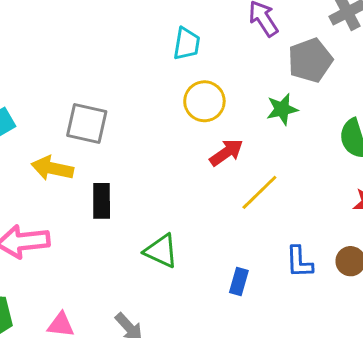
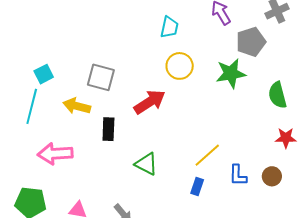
green star: (282, 109) -> (231, 73), size x1.4
red arrow: (226, 153) -> (150, 102), moved, size x1.4
yellow line: (259, 192) -> (207, 155), moved

